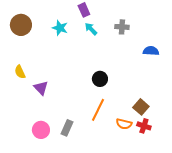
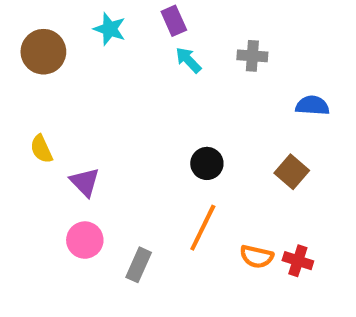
cyan star: (60, 28) -> (110, 29), moved
brown square: (141, 107) -> (292, 172), moved
pink circle: (41, 130) -> (85, 240), moved

